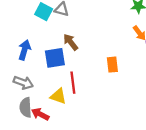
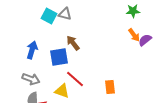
orange rectangle: (112, 65) -> (110, 87), moved
red line: (73, 83) -> (75, 79), turned -42

